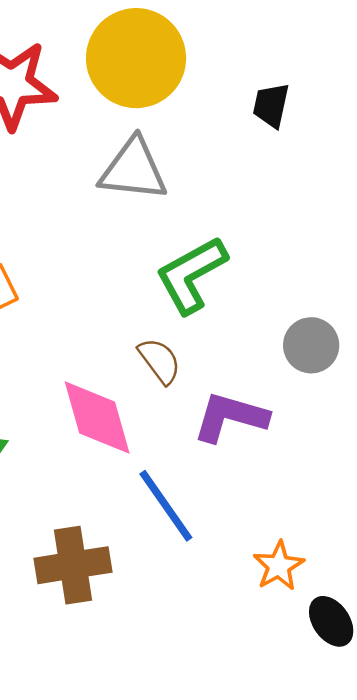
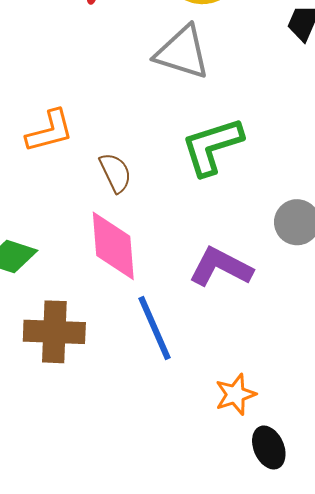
brown semicircle: (160, 361) -> (115, 173), moved
brown cross: (73, 565) -> (54, 332), moved

